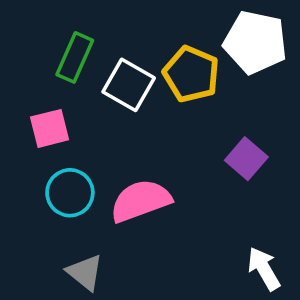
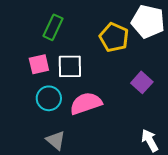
white square: (129, 85) -> (70, 66), moved, turned -32

